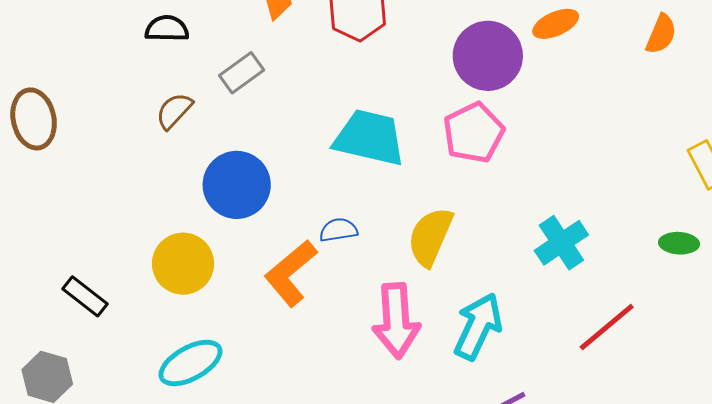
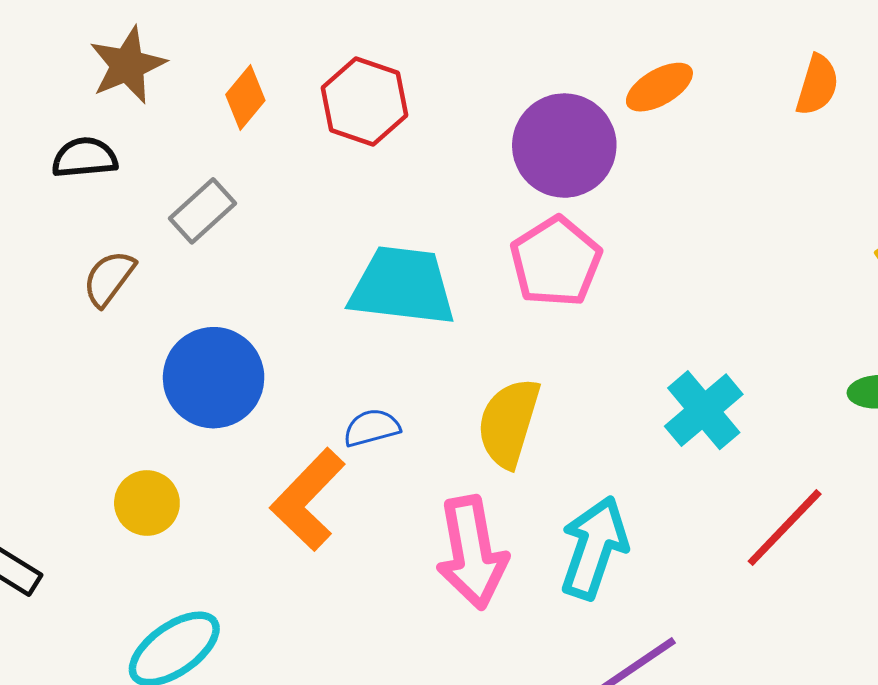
yellow circle: (183, 264) -> (147, 503), size x0.7

